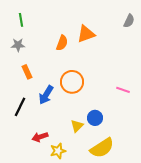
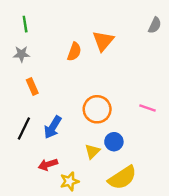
orange triangle: (86, 34) -> (103, 41), turned -30
orange circle: (72, 82) -> (97, 109), moved
blue arrow: (46, 95) -> (53, 127), moved

